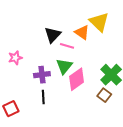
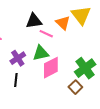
black triangle: (53, 35) -> (34, 21), turned 30
green triangle: (64, 66) -> (41, 53), turned 30
purple cross: (42, 75) -> (18, 58), turned -35

